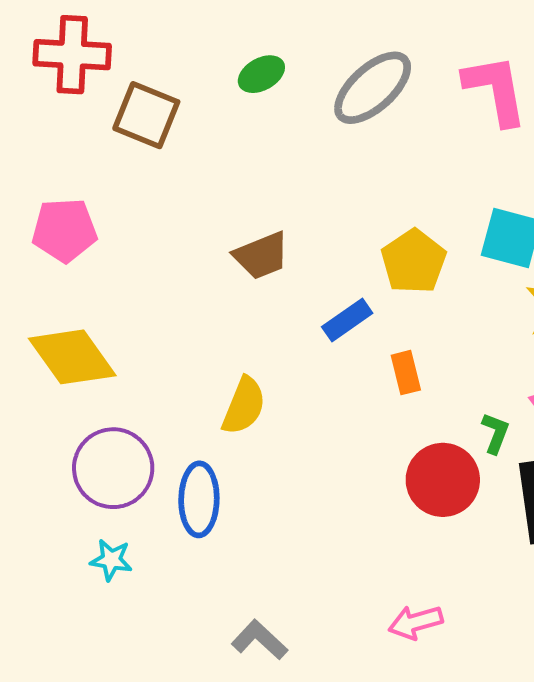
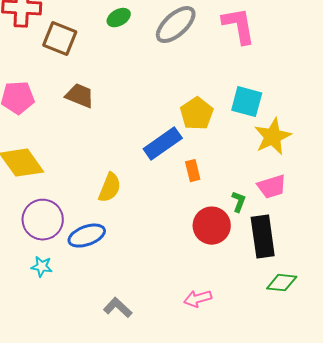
brown trapezoid: (261, 256) -> (80, 96), moved, turned -136
blue rectangle: (347, 320) -> (163, 144), size x1.5
blue ellipse: (199, 499) -> (87, 236), turned 69

